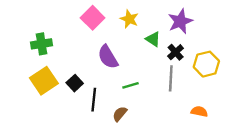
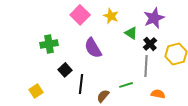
green cross: (42, 44) -> (49, 44), moved
yellow square: (44, 81) -> (36, 91), moved, size x0.6
green line: (130, 85) -> (126, 85), moved
orange semicircle: (199, 111) -> (158, 94), moved

